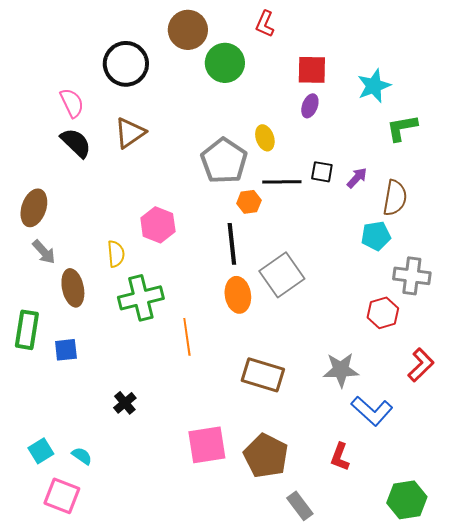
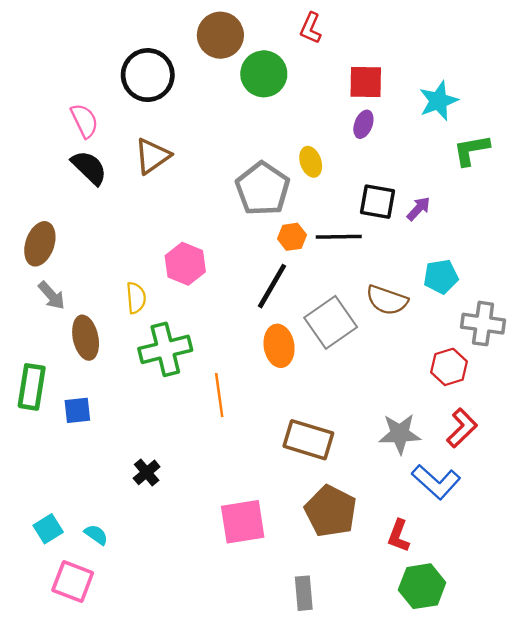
black square: (322, 172) -> (378, 202), size x1.4
black line: (282, 182) -> (339, 237), moved
brown semicircle: (395, 198) -> (387, 300), moved, turned 99
black line: (232, 244) -> (272, 286), turned 36
red L-shape: (421, 365) -> (462, 428), moved
brown pentagon: (266, 456) -> (331, 511), moved
green hexagon: (407, 500) -> (422, 586), moved
gray rectangle: (300, 506) -> (304, 593), moved, turned 32

